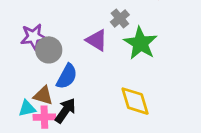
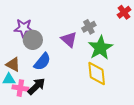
brown triangle: (43, 96) -> (13, 65), moved
yellow diamond: (135, 101) -> (97, 74), moved

